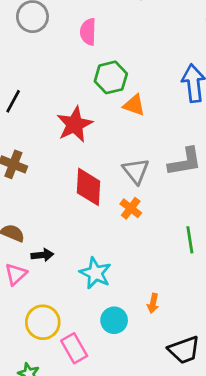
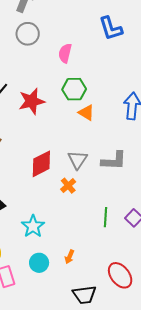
red star: (75, 124) -> (32, 101), moved
red diamond: (89, 187) -> (41, 164), turned 48

